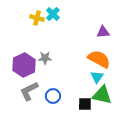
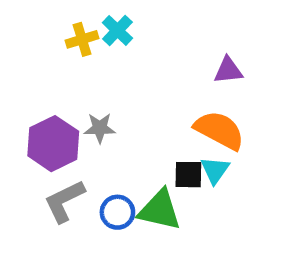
yellow cross: (37, 18) -> (82, 39), turned -32
green triangle: (102, 95) -> (160, 210), moved
black square: (85, 104) -> (188, 175), moved

